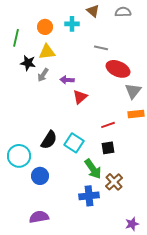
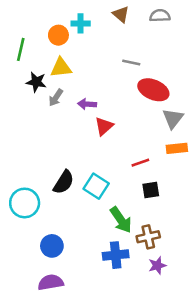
cyan cross: (72, 24) -> (81, 23), moved
black square: (108, 148) -> (151, 190), moved
blue circle: (40, 176) -> (52, 246), moved
brown cross: (114, 182) -> (148, 237), turned 30
purple star: (132, 224) -> (157, 265), moved

